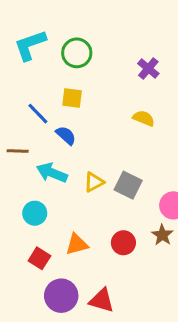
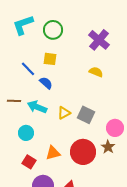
purple cross: (148, 68) -> (99, 40), size x1.5
brown line: (18, 151) -> (14, 101), moved
red circle: (123, 243) -> (83, 152), size x1.6

